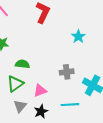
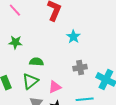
cyan star: (78, 37) -> (73, 37), moved

